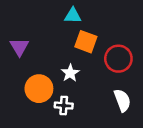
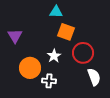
red circle: (118, 59) -> (83, 53), moved

